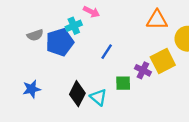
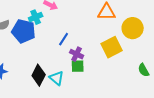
blue pentagon: (60, 42) -> (24, 31), turned 30
purple cross: (143, 70) -> (77, 54), moved

